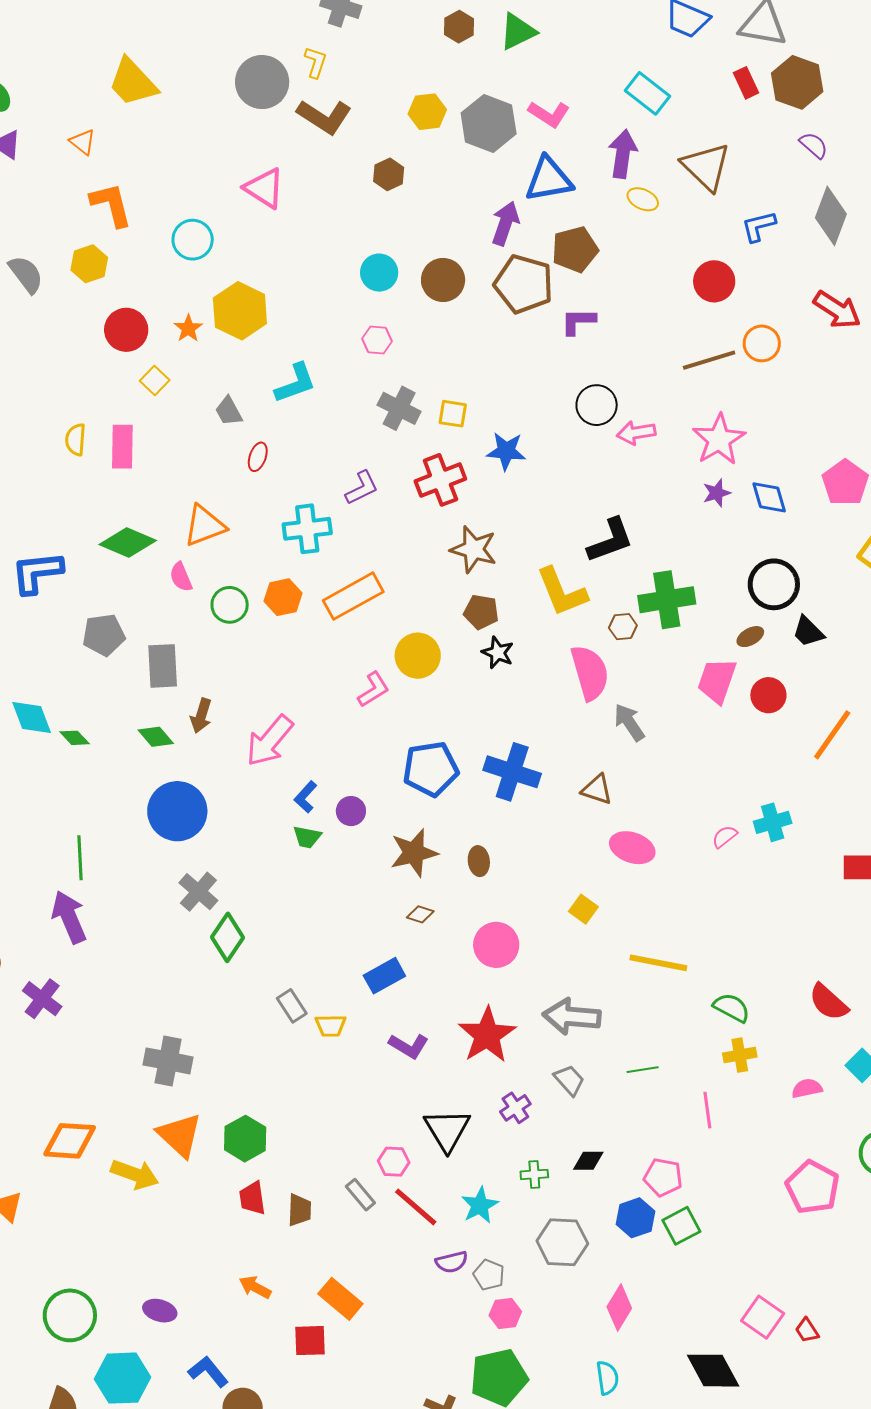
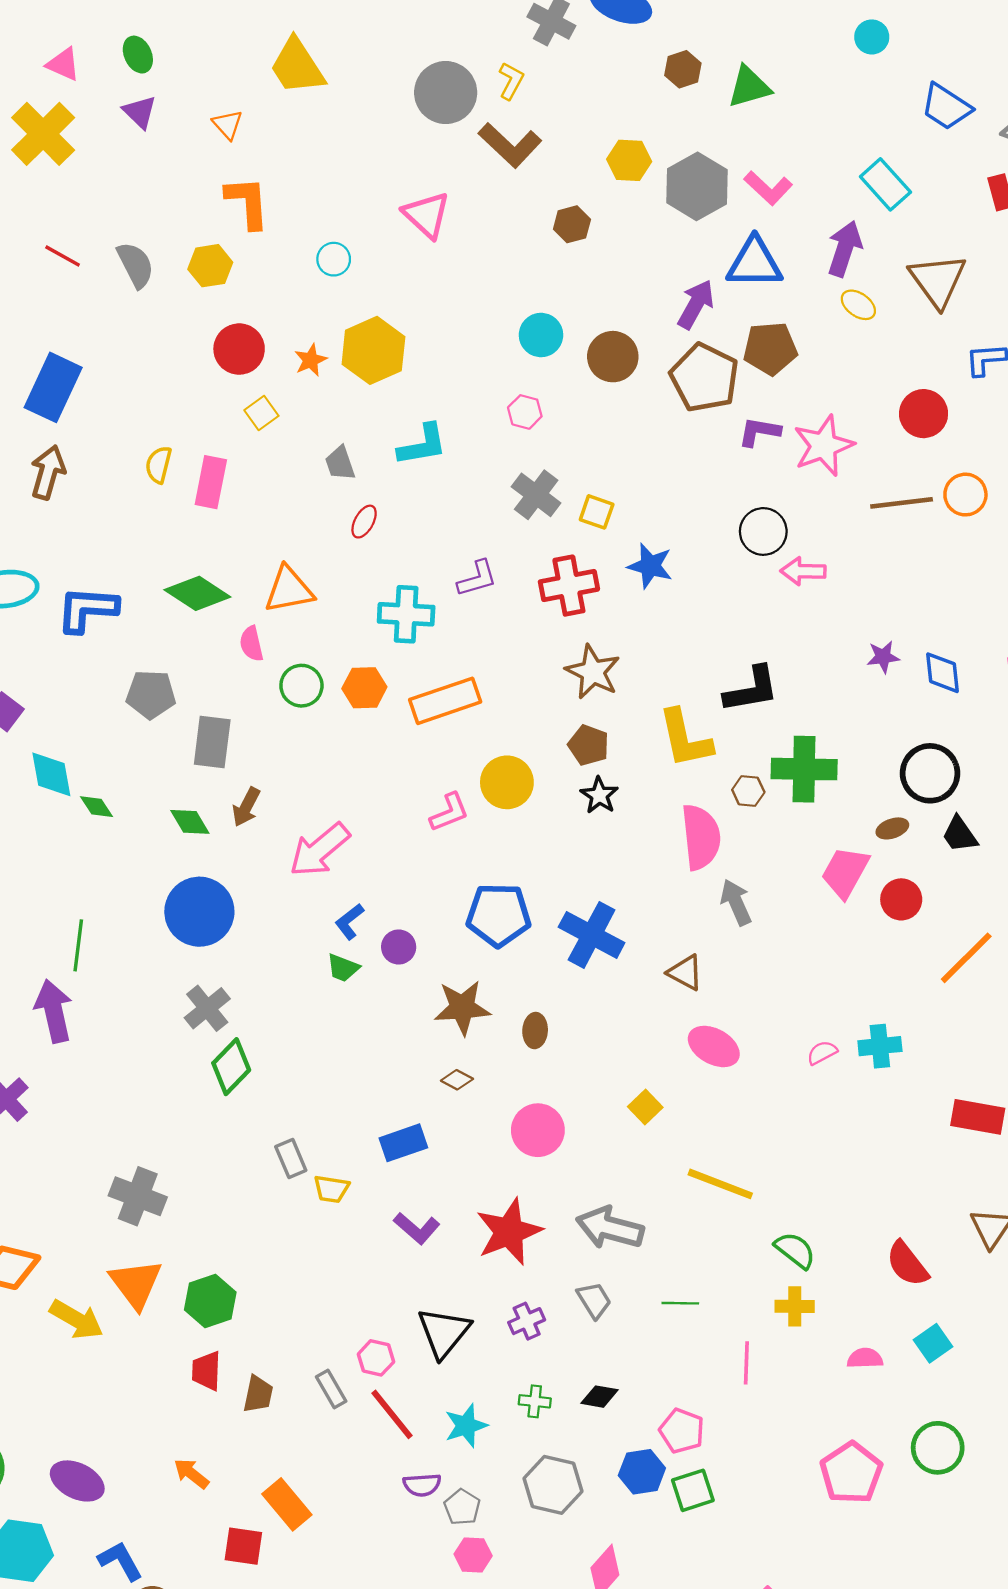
cyan circle: (193, 240) -> (334, 259), size x0.7
pink star: (719, 440) -> (824, 446), moved
purple ellipse: (160, 1311) -> (77, 1481), size x1.4

